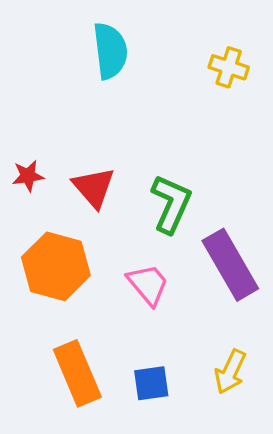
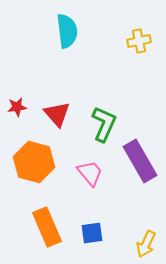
yellow cross: (229, 67) -> (139, 41), turned -30
yellow arrow: (230, 372) -> (146, 244), moved

